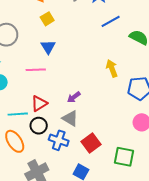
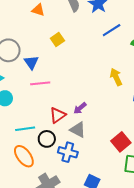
yellow square: (47, 19) -> (57, 40), moved
blue triangle: (48, 47) -> (31, 62), moved
red triangle: (39, 104) -> (58, 115), moved
red square: (91, 143) -> (121, 142), moved

